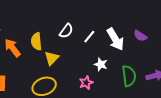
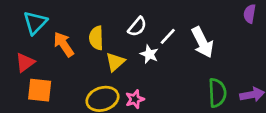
purple semicircle: (140, 36) -> (250, 14), moved, turned 64
white star: (101, 64) -> (149, 54), moved
pink star: (86, 83) -> (135, 99), moved

